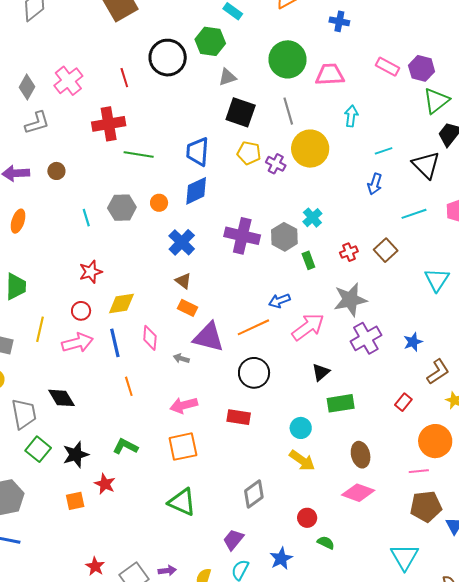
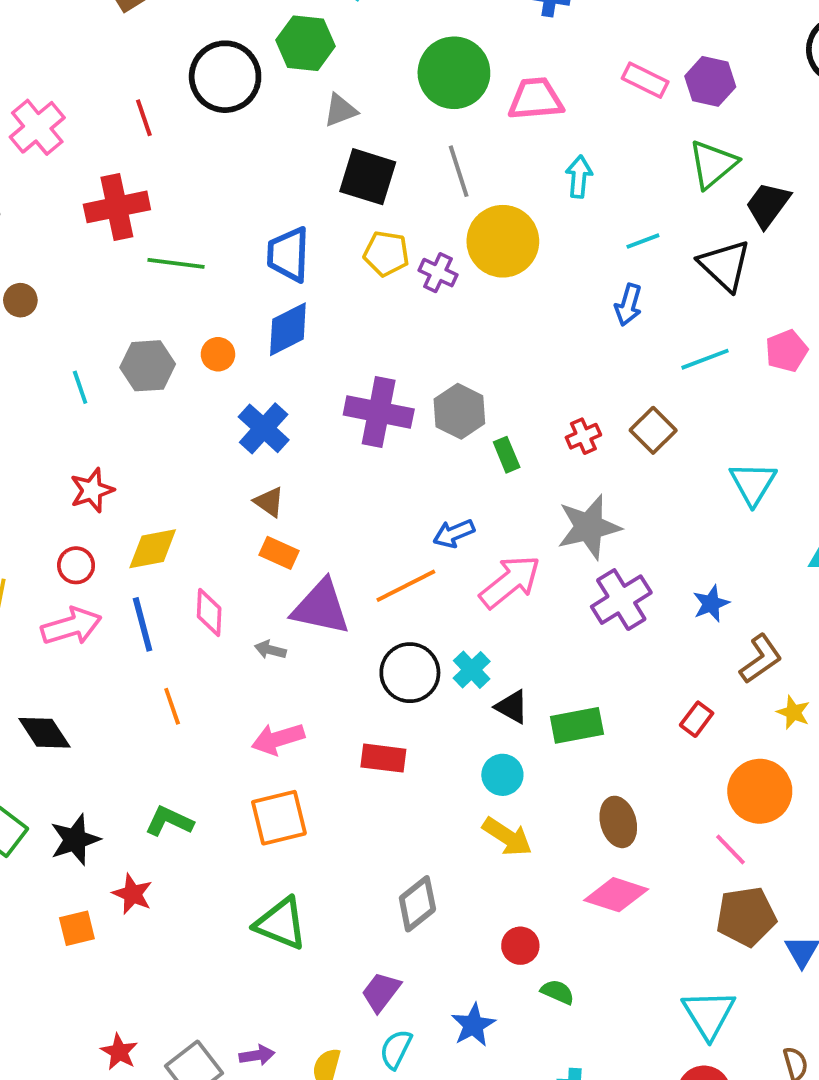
green triangle: (436, 101) -> (713, 164), moved
cyan cross: (312, 218) -> (472, 670), moved
black triangle: (321, 372) -> (512, 707), moved, turned -48
pink line: (419, 471) -> (730, 849), turned 54

